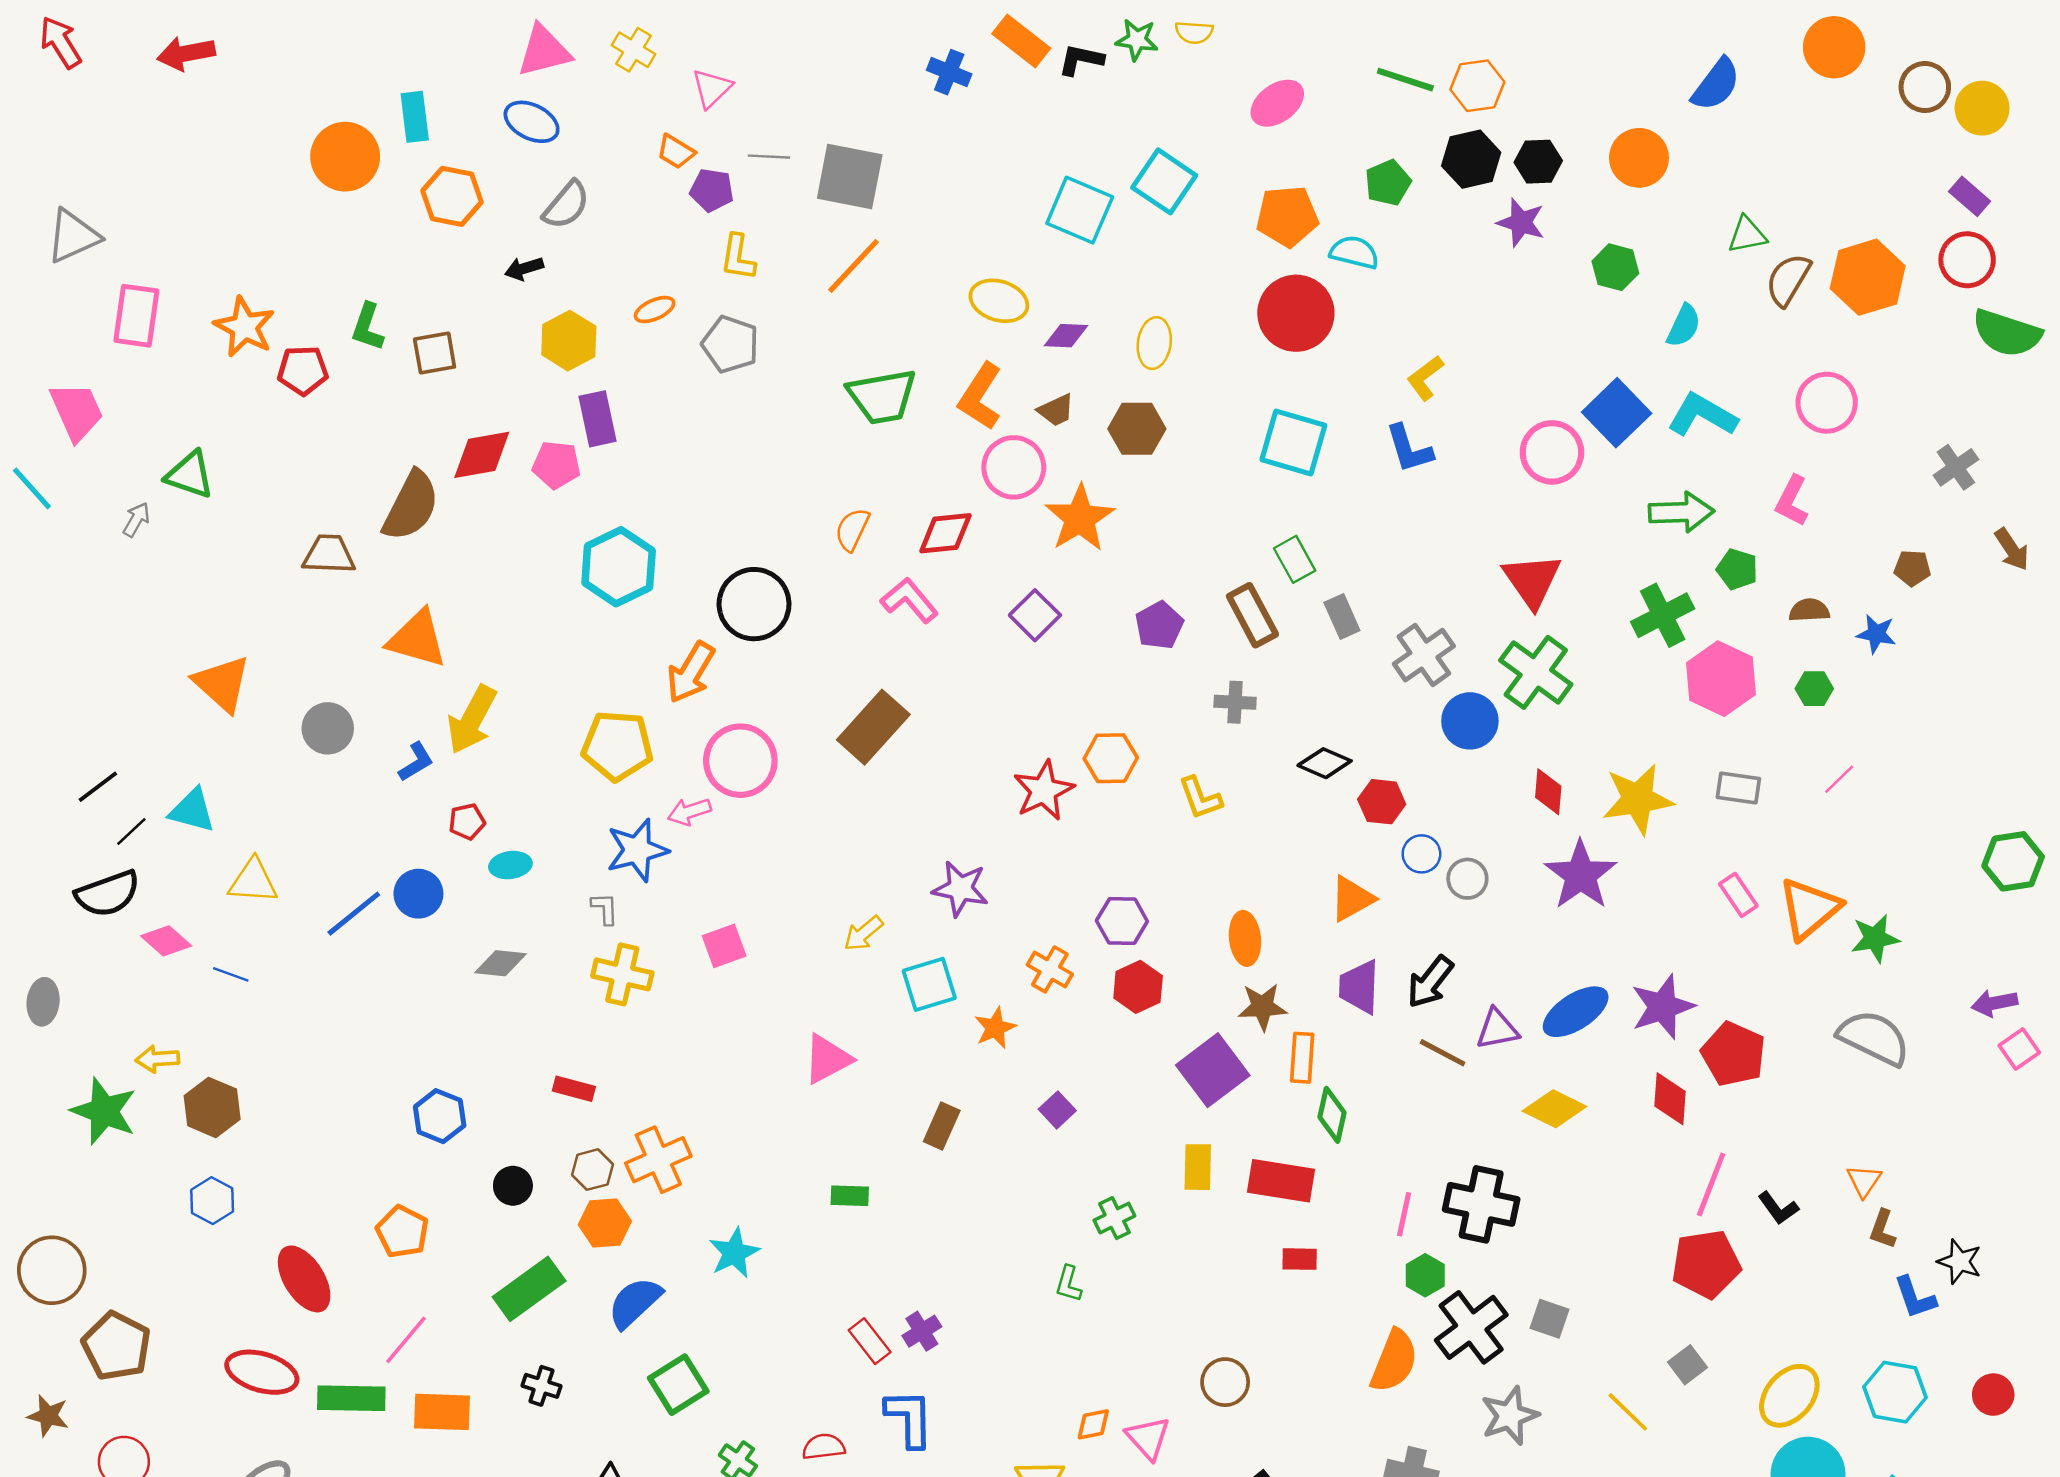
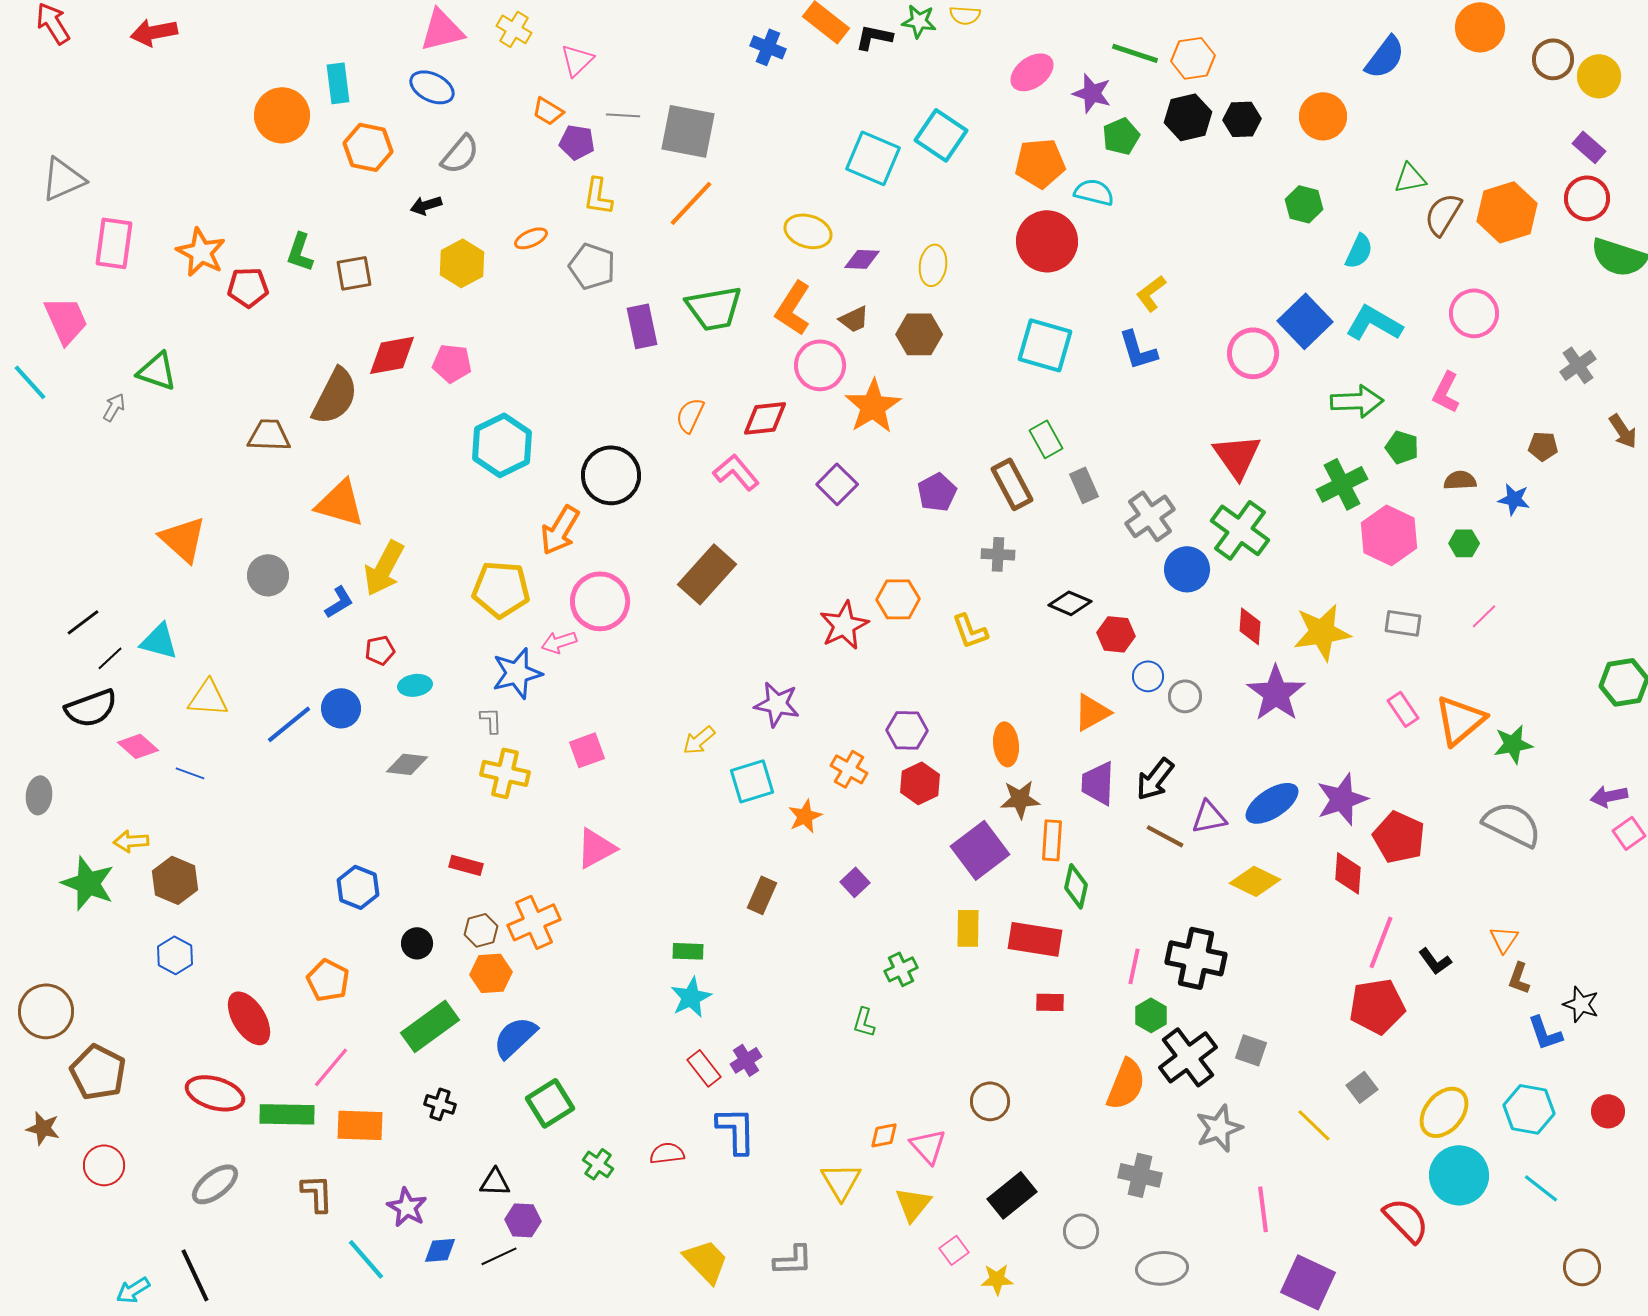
purple star: (1521, 222) -> (1092, 93), moved
purple rectangle: (597, 419) -> (642, 326), moved
pink triangle: (827, 1059) -> (596, 848), moved
cyan star: (734, 1253) -> (691, 997), moved

